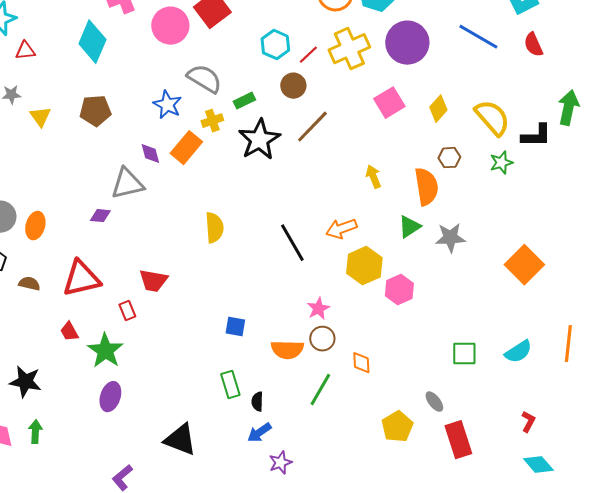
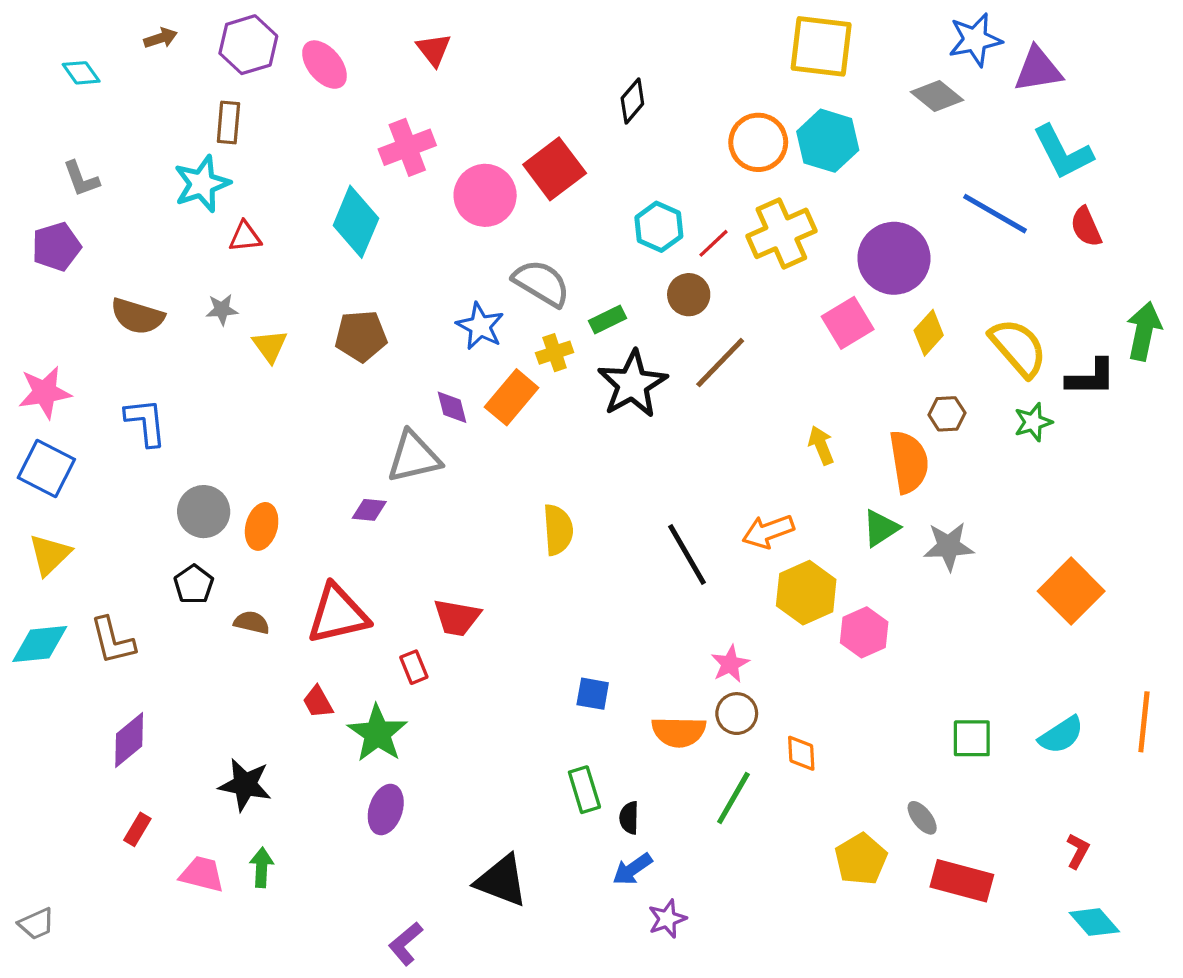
purple circle: (407, 43) -> (894, 258), moved
red rectangle: (458, 440) -> (962, 881), turned -57

